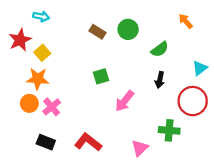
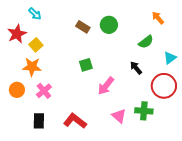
cyan arrow: (41, 16) -> (35, 14), turned 32
green semicircle: (160, 49) -> (146, 42), moved
black arrow: (160, 80) -> (136, 68), turned 128
orange circle: (29, 103) -> (17, 90), moved
black rectangle: (46, 142) -> (39, 121), turned 70
pink triangle: (140, 148) -> (119, 116), moved, turned -35

